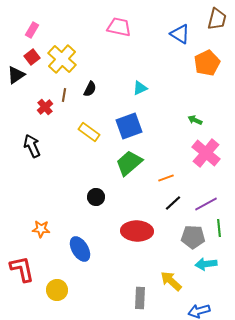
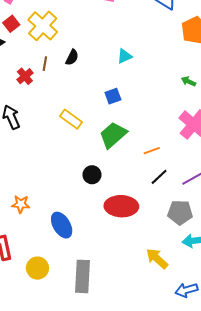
green arrow: (195, 120) -> (188, 81), moved
blue square: (129, 126) -> (113, 96), size x0.6
yellow rectangle: (89, 132) -> (71, 119), moved
black circle: (96, 197) -> (92, 175), moved
gray rectangle: (140, 298) -> (83, 276), moved, size x1.4

